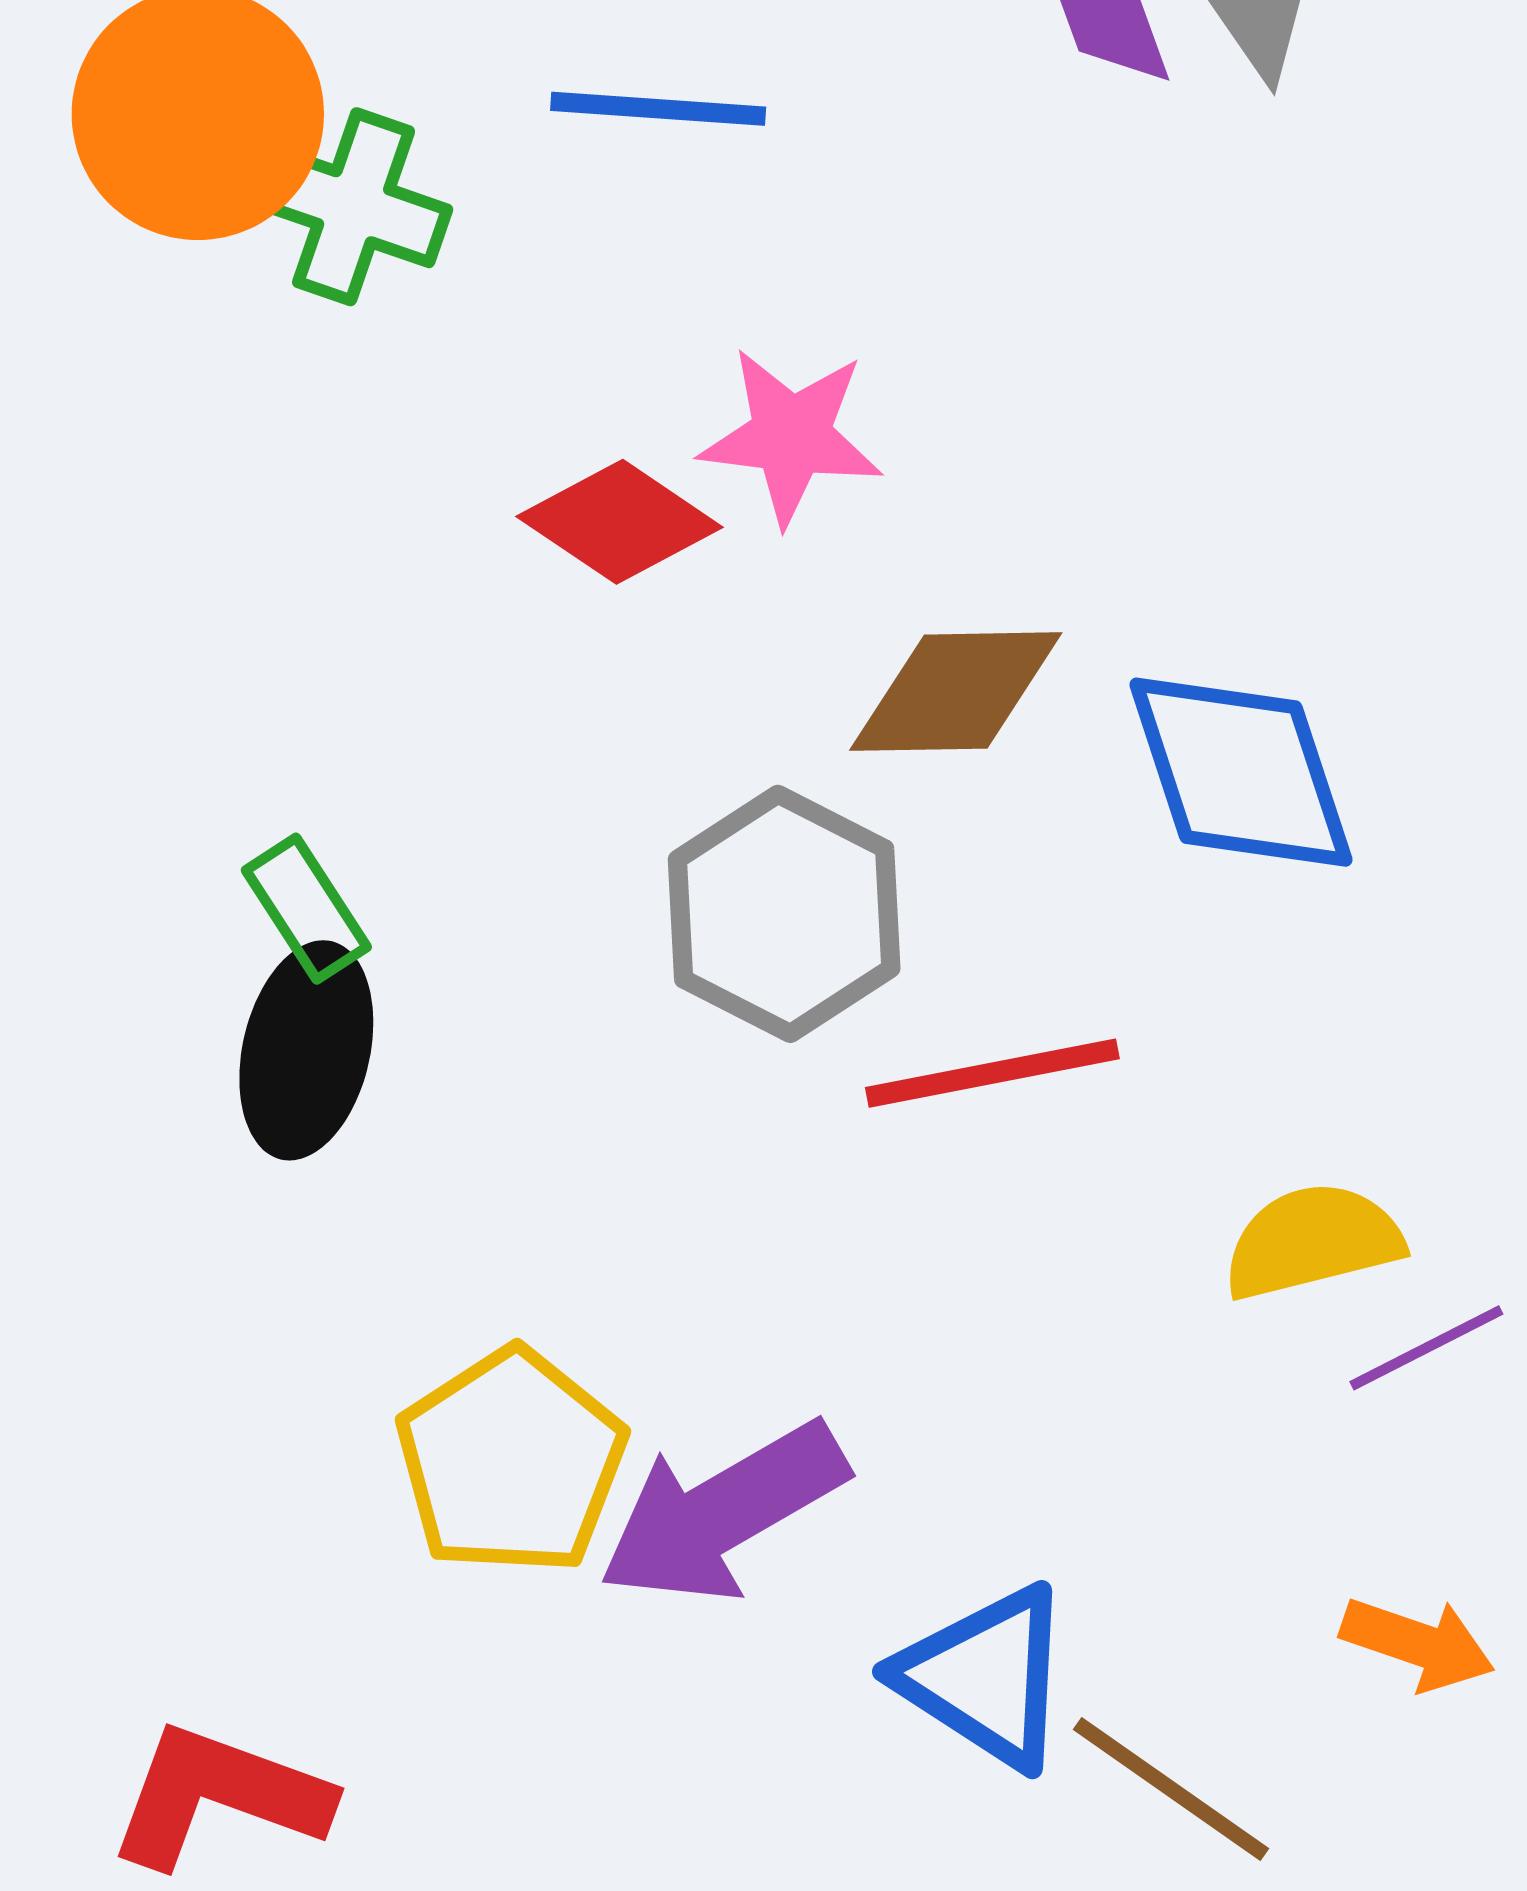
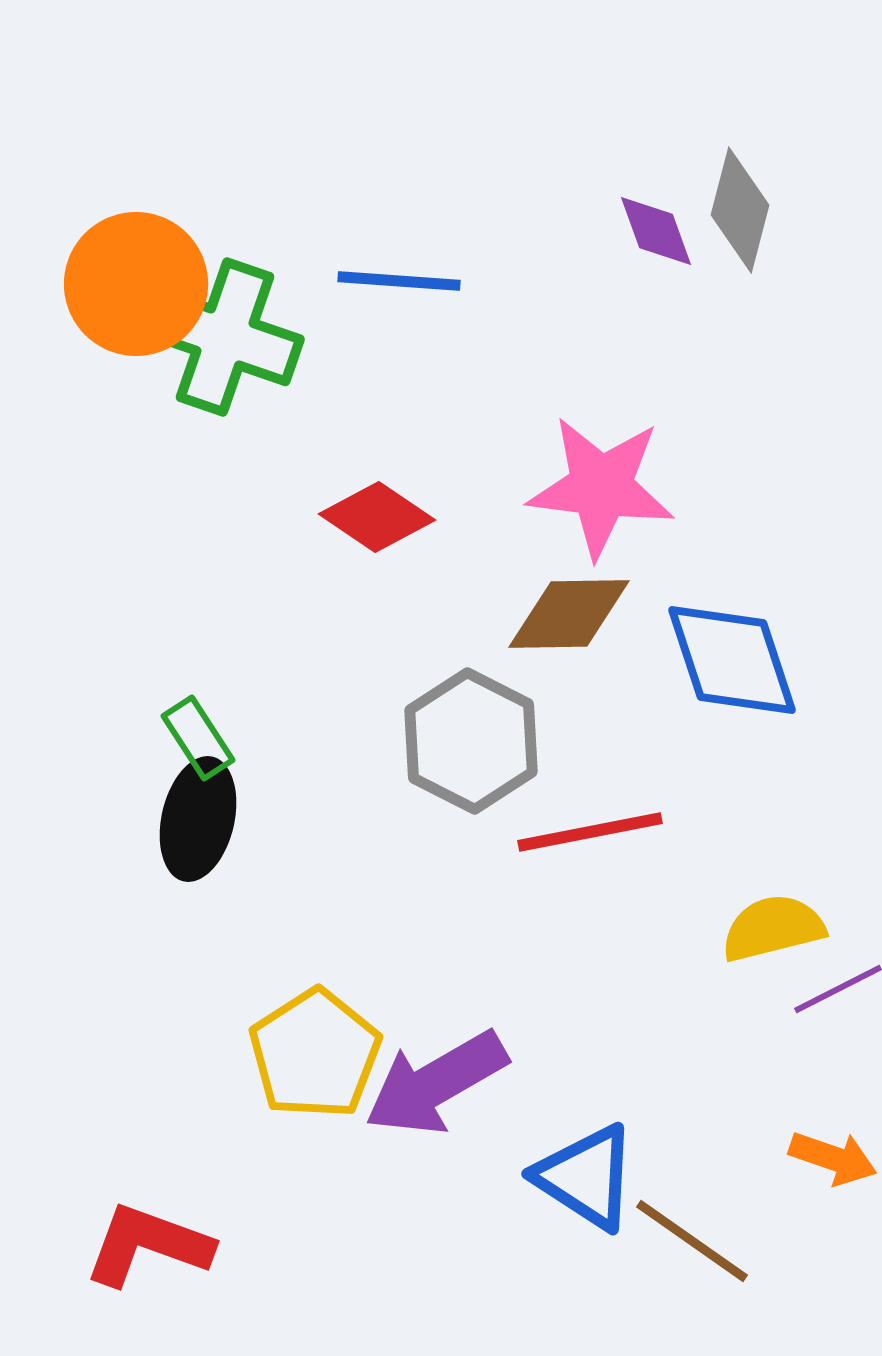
green cross: (354, 207) -> (225, 337), size x1.4
pink star: (791, 436) -> (601, 487), moved, size x1.4

